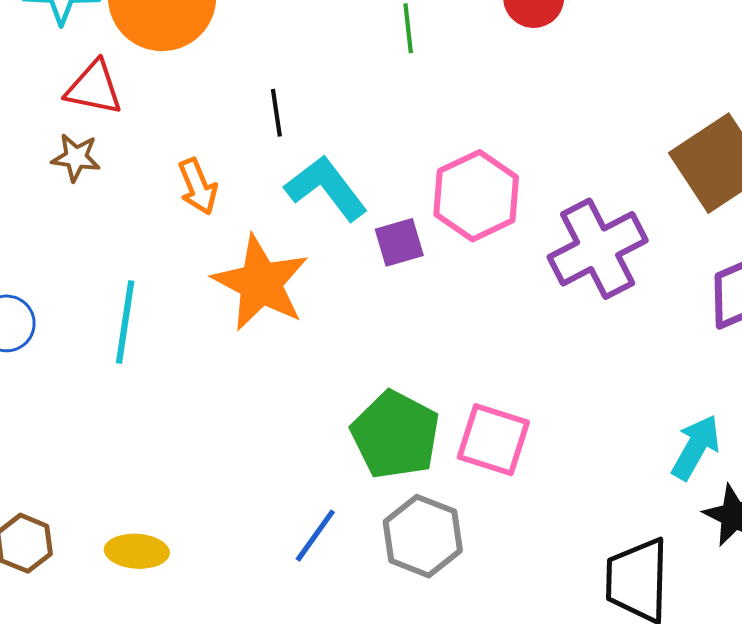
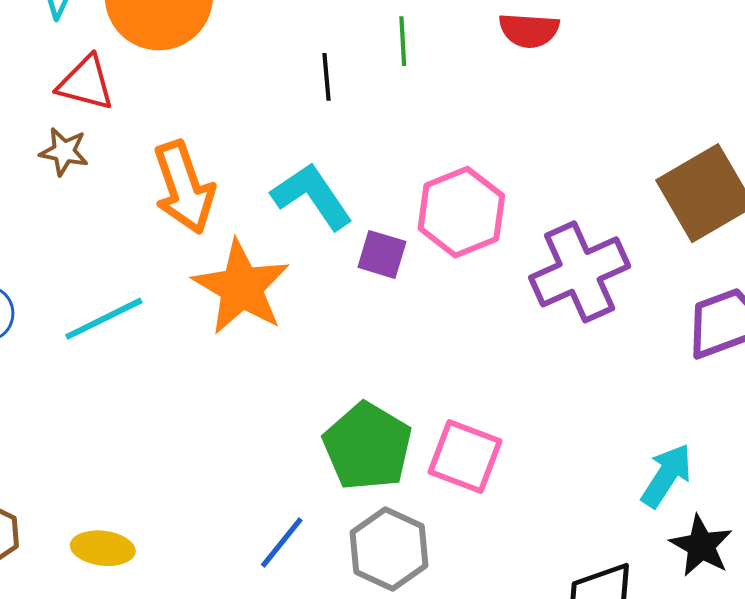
black line: (276, 113) -> (326, 77), moved
orange arrow: (198, 186) -> (184, 187), size x1.6
purple square: (399, 242) -> (382, 254), turned 30
cyan line: (125, 322) -> (104, 319), turned 52

